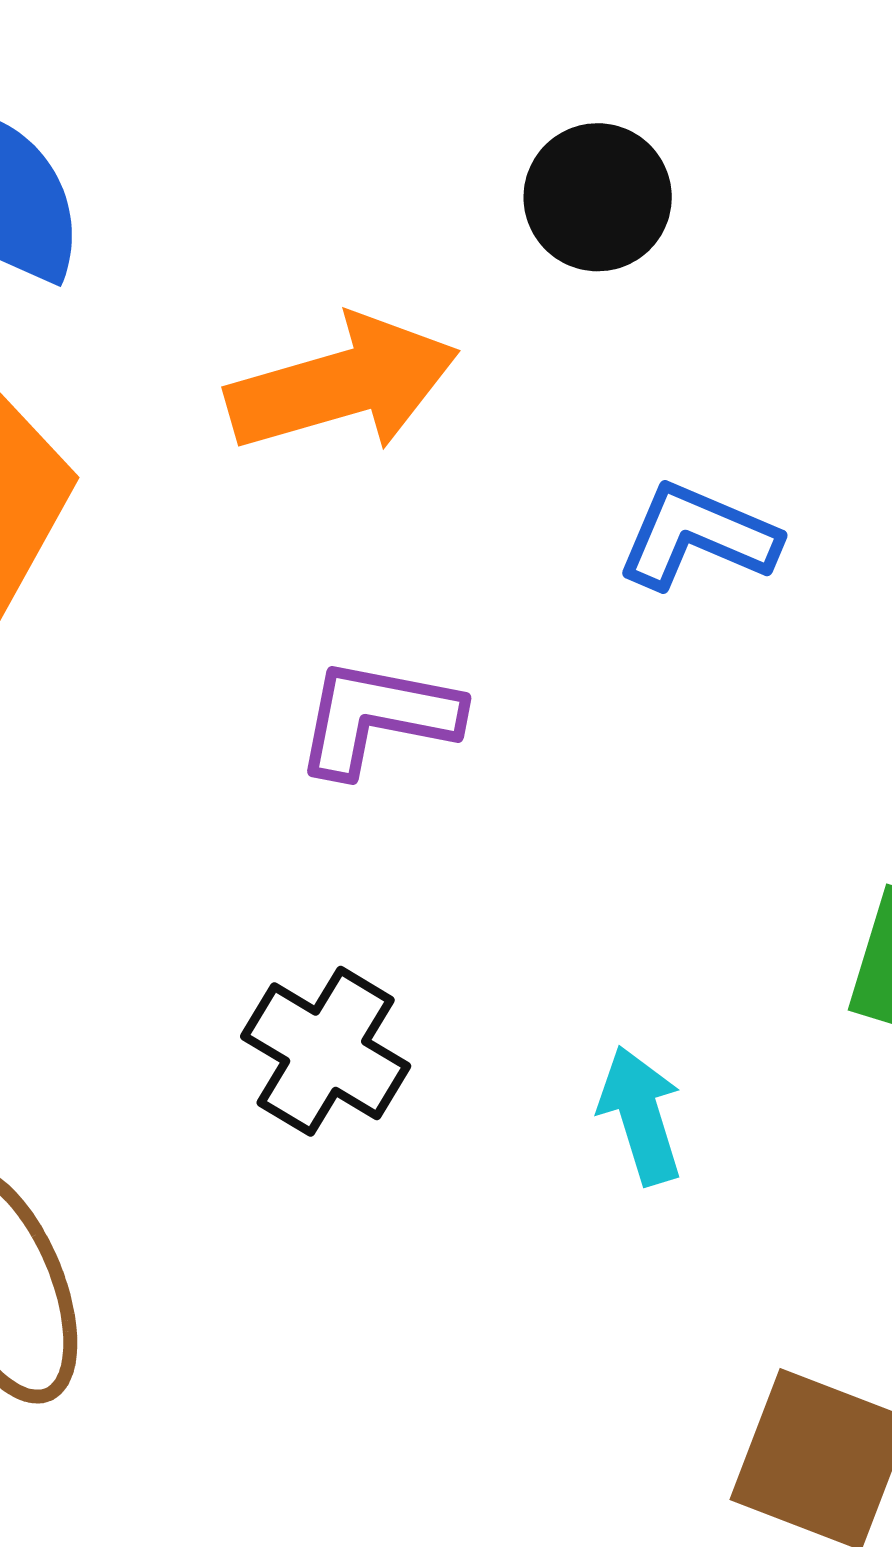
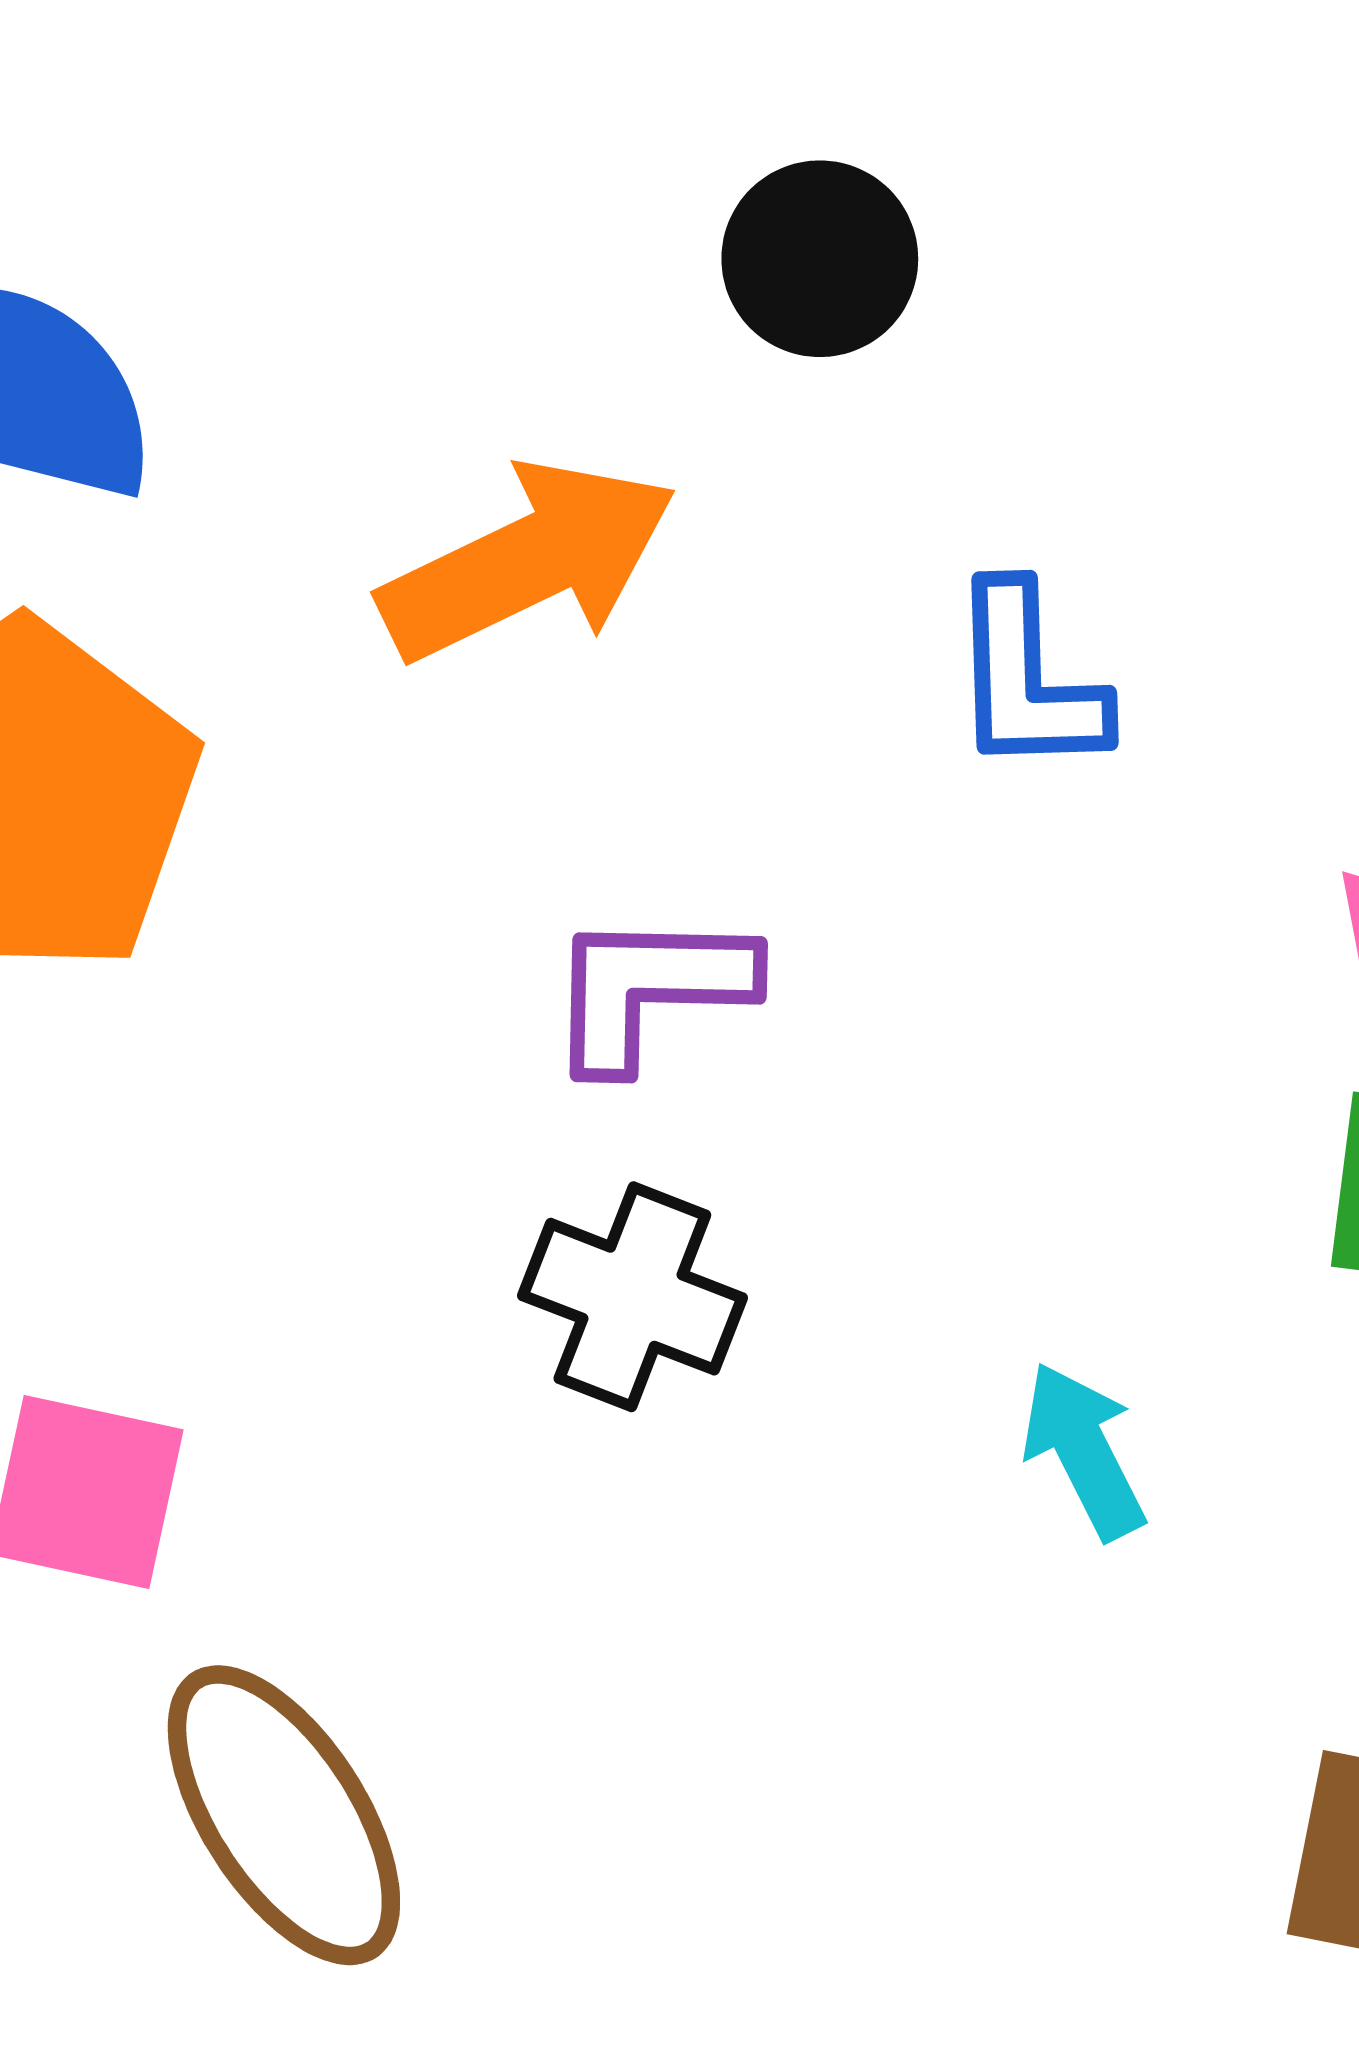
blue L-shape: (698, 536) -> (1027, 680), turned -105
black cross: (326, 1051) -> (632, 1297), moved

